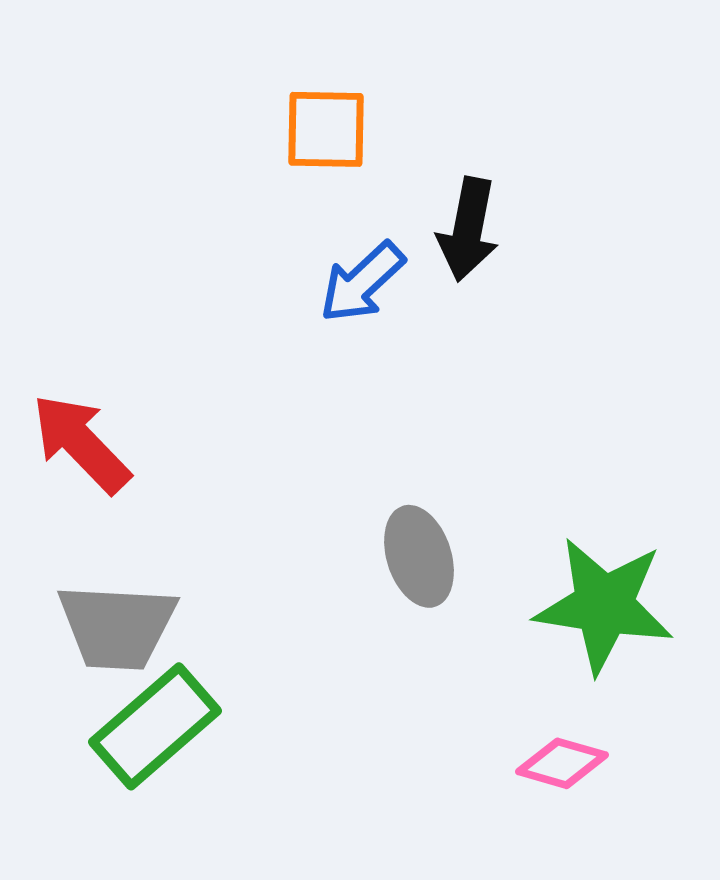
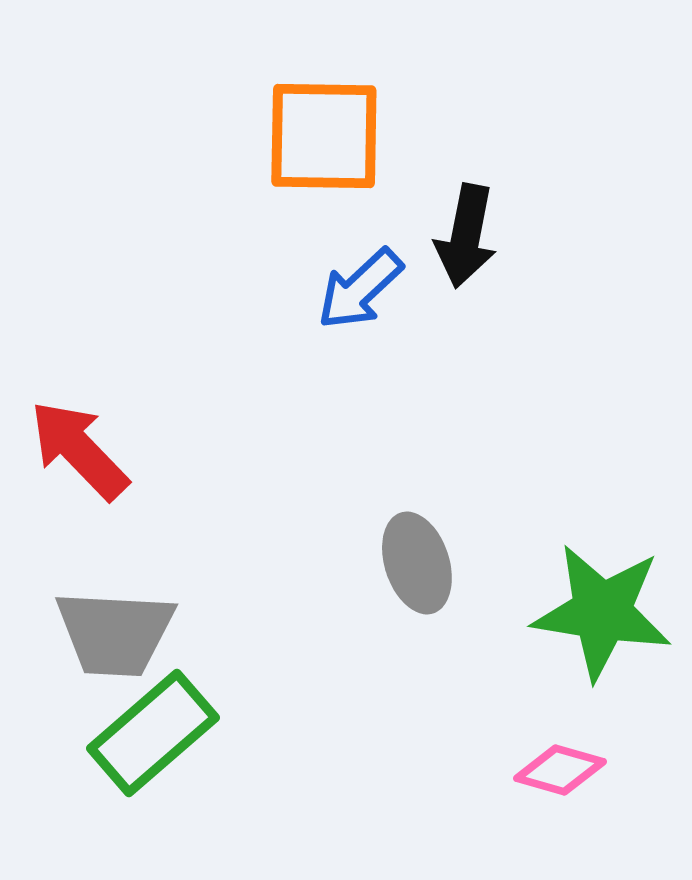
orange square: (326, 129) -> (324, 136), size x1.4

